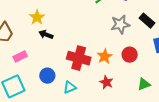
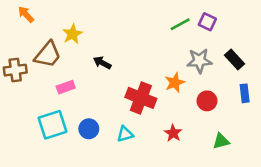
yellow star: (37, 17) -> (72, 34), moved
orange star: (105, 56) -> (175, 83), moved
blue circle: (47, 76) -> (89, 129), moved

